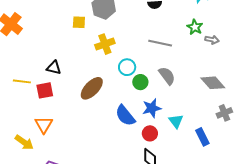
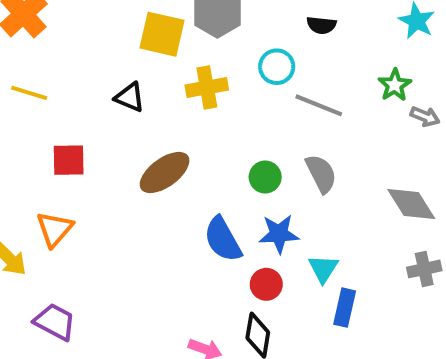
yellow square: (79, 22) -> (162, 34), size x1.6
cyan circle: (127, 67) -> (277, 67), moved
black triangle: (54, 68) -> (130, 97), moved
yellow line: (22, 81) -> (29, 93), moved
blue rectangle: (202, 137) -> (345, 308), moved, turned 30

